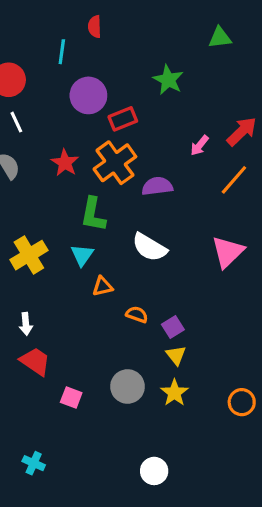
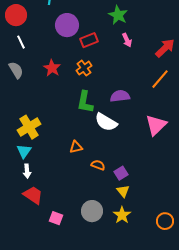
pink arrow: (199, 146) -> (127, 40), moved, turned -64
orange cross: (115, 163) -> (84, 68), size x0.6
purple semicircle: (157, 186) -> (120, 96), moved
green L-shape: (93, 214) -> (85, 102), moved
cyan triangle: (82, 255) -> (24, 151), moved

